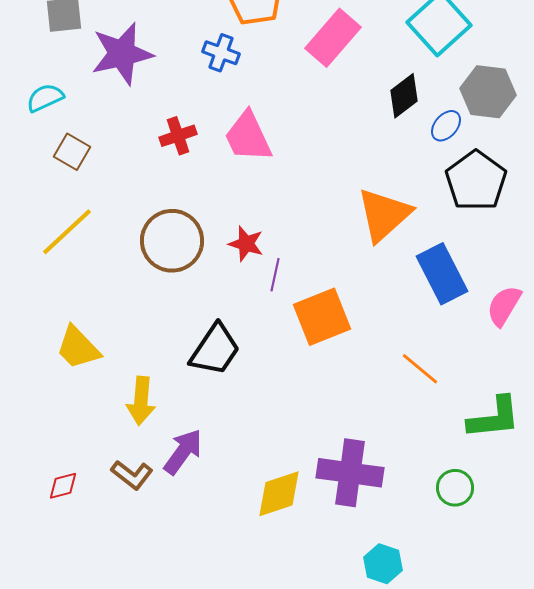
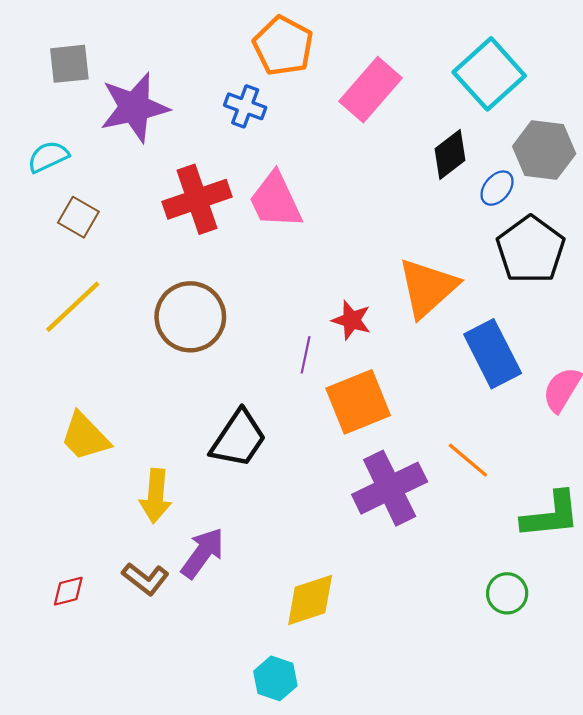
red cross: (178, 136) -> (197, 199), size x1.6
red star: (246, 244) -> (351, 320), moved
purple cross: (350, 473) -> (390, 488), moved, turned -34
cyan hexagon: (383, 564) -> (275, 678), moved

